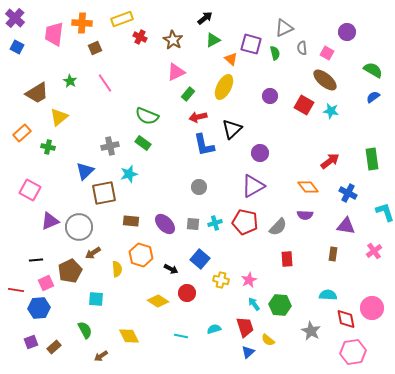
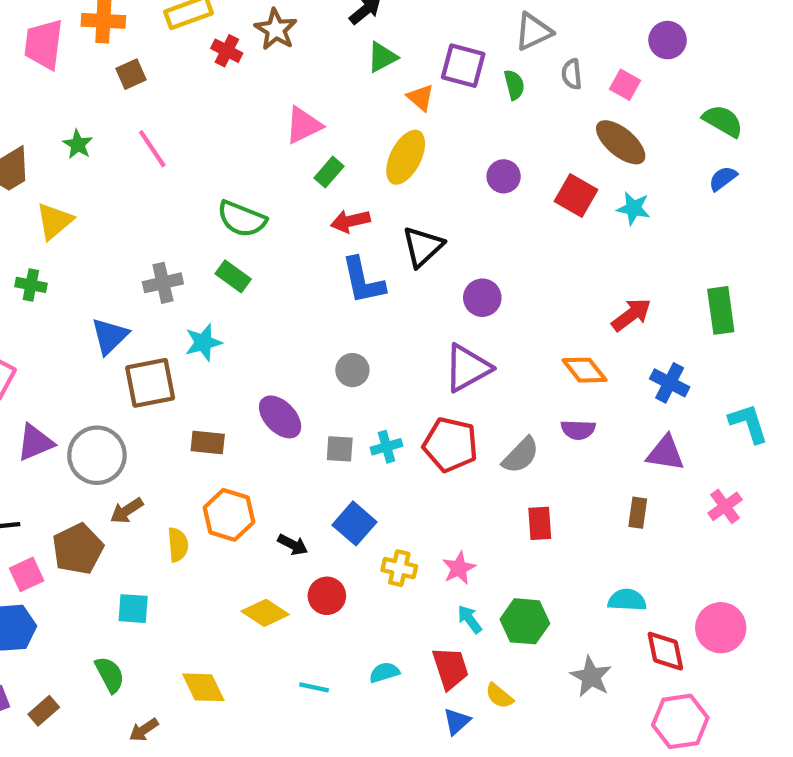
brown star: (173, 40) -> (276, 29), moved
purple ellipse: (165, 224) -> (280, 417), moved

